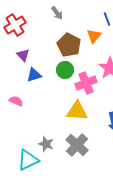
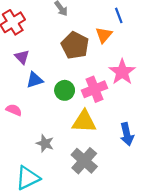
green circle: (65, 70) -> (65, 90), moved
gray star: (46, 144) -> (45, 143), moved

